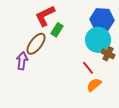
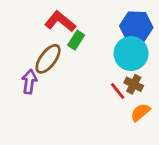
red L-shape: (45, 16) -> (60, 21), turned 65
brown cross: (108, 54) -> (134, 84), moved
orange semicircle: (94, 85) -> (140, 112), moved

